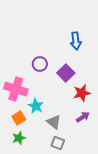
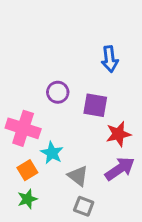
purple square: (66, 73) -> (95, 105), turned -36
purple arrow: (83, 117) -> (120, 169), size x1.5

